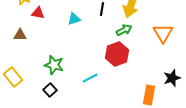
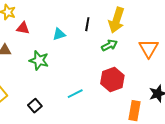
red hexagon: (117, 54) -> (112, 79), moved
green star: (54, 65) -> (39, 60), moved

